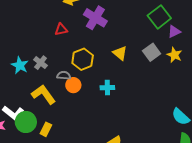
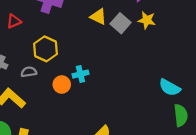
yellow triangle: (120, 53) -> (98, 17), moved
orange circle: (73, 85) -> (62, 84), moved

